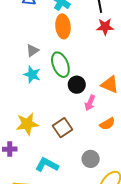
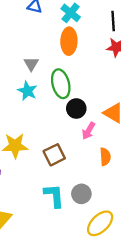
gray triangle: (32, 50) -> (31, 64), turned -32
orange semicircle: (107, 124) -> (105, 157), turned -70
cyan L-shape: (47, 165) -> (54, 196), moved, turned 50

